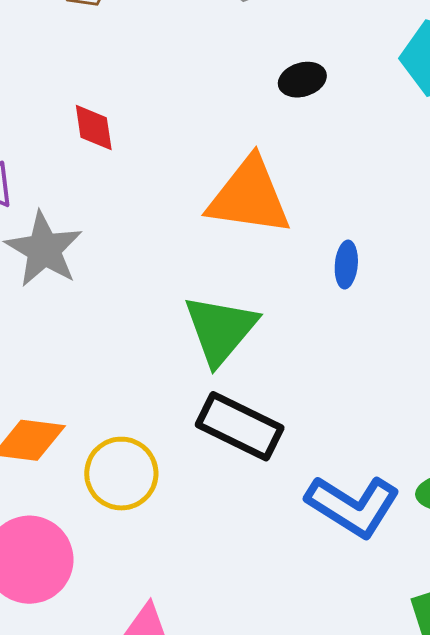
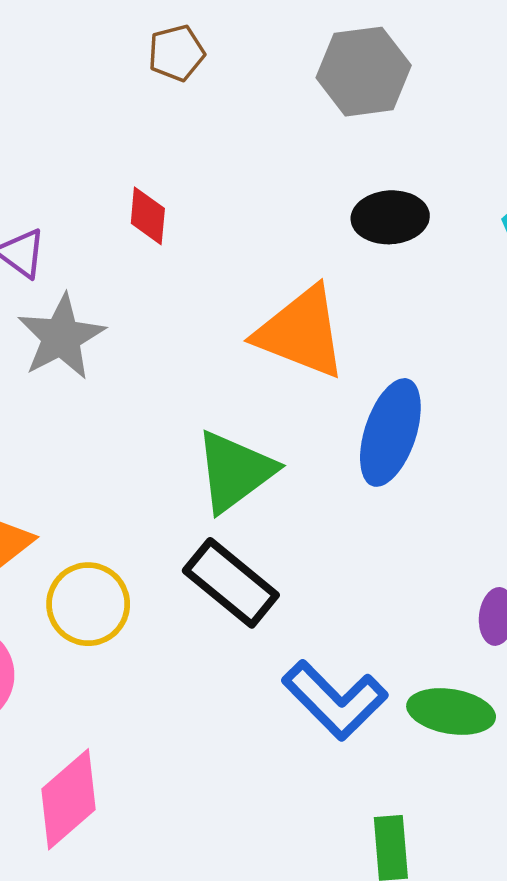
black ellipse: (302, 80) -> (390, 217), size x1.4
blue ellipse: (346, 265) -> (390, 432), size x2.0

